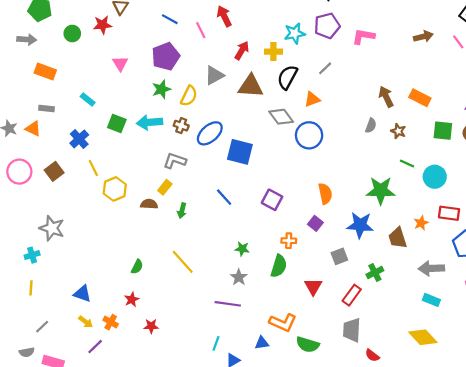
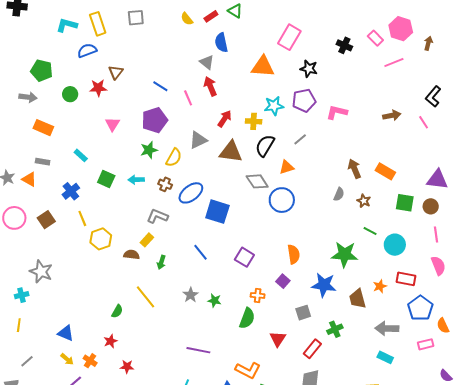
cyan arrow: (149, 122) -> (136, 180), size x0.7
yellow line: (183, 262) -> (146, 297), moved
gray star: (239, 277) -> (191, 295), moved

